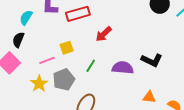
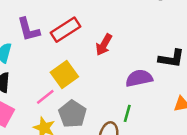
yellow square: (67, 48) -> (64, 74), size x1.5
green line: (91, 66) -> (127, 113), moved

